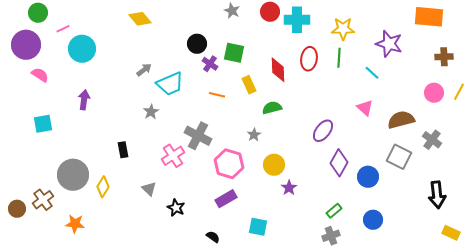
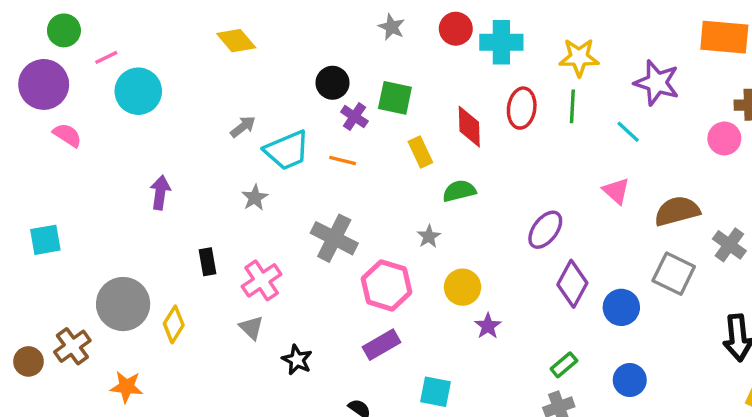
pink circle: (434, 93) -> (724, 138), moved
orange line: (217, 95) -> (343, 160), moved
purple arrow: (84, 100) -> (160, 193), moved
cyan square: (43, 124) -> (45, 240), moved
pink cross: (173, 156) -> (262, 280), moved

